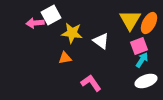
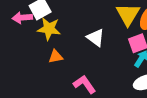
yellow star: (72, 33) -> (49, 29), moved

